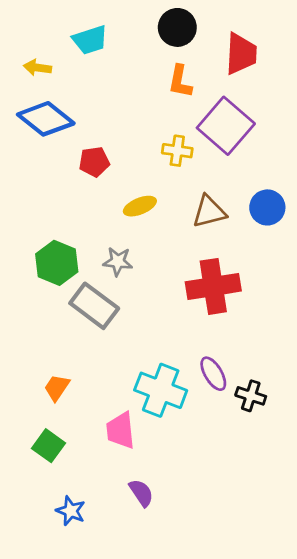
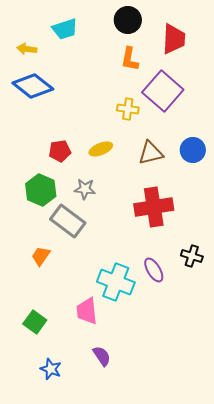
red pentagon: (94, 162) -> (60, 151), moved
orange trapezoid: (57, 388) -> (41, 256), moved
black cross: (251, 396) -> (192, 256), moved

